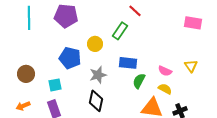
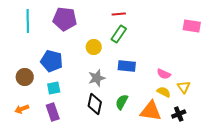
red line: (135, 11) -> (119, 14), moved, turned -48
blue pentagon: (70, 58) -> (52, 61), moved
yellow triangle: (191, 66) -> (184, 87), moved
green semicircle: (139, 81) -> (122, 102), moved

